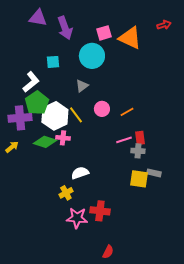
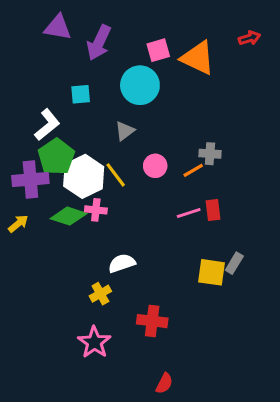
purple arrow: (65, 28) -> (99, 43), turned 45
gray cross: (138, 151) -> (210, 154), moved
gray rectangle: (154, 173) -> (234, 263), turned -72
pink star: (77, 218) -> (94, 342), moved, turned 30

